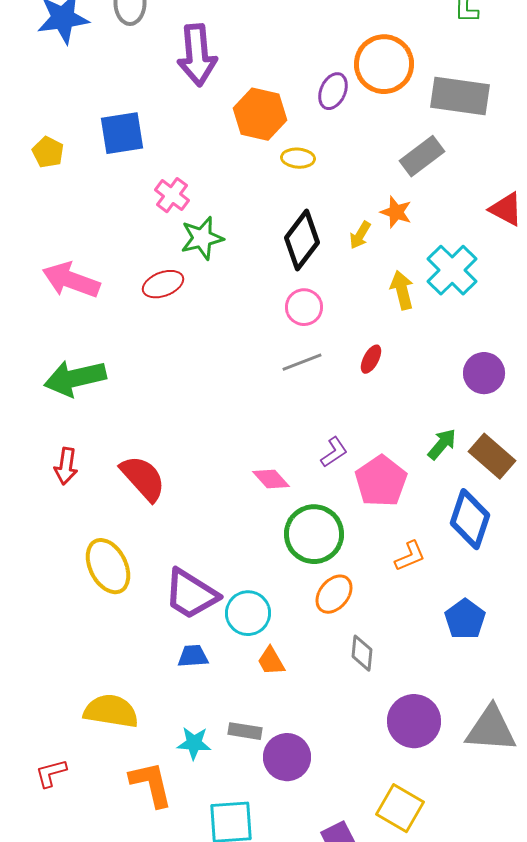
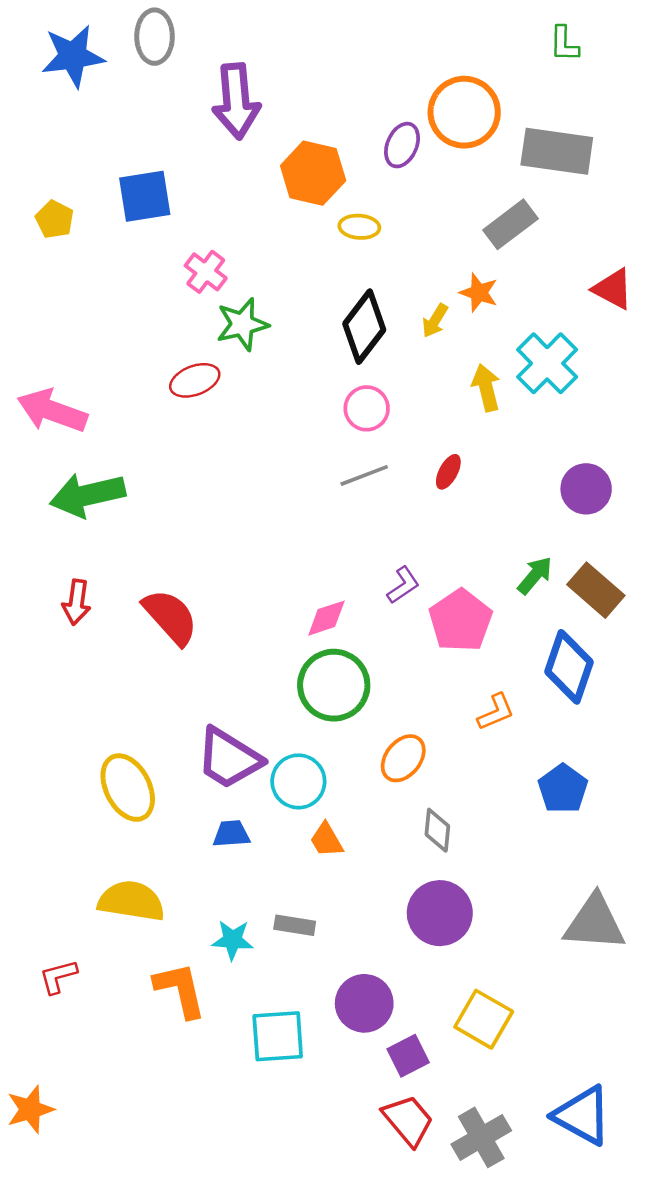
pink arrow: (71, 280) -> (52, 411), moved
pink diamond: (271, 479) -> (326, 618), turned -66
green circle: (314, 534) -> (334, 685), moved
yellow ellipse: (108, 566) -> (128, 788), moved
purple circle: (414, 721) -> (440, 913), moved
purple circle: (287, 757) -> (364, 1003), moved

